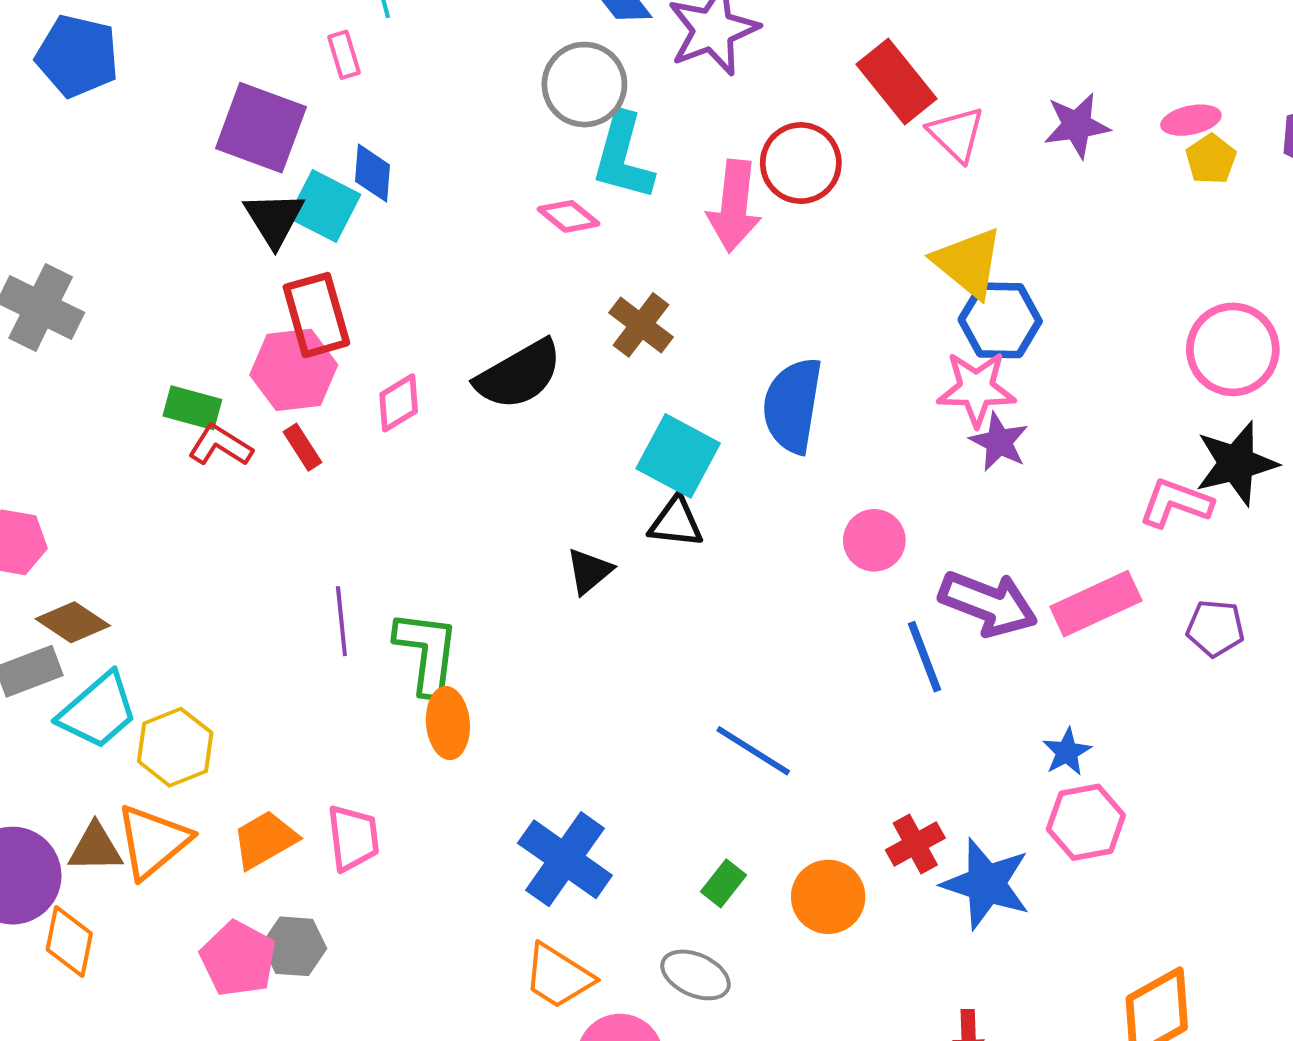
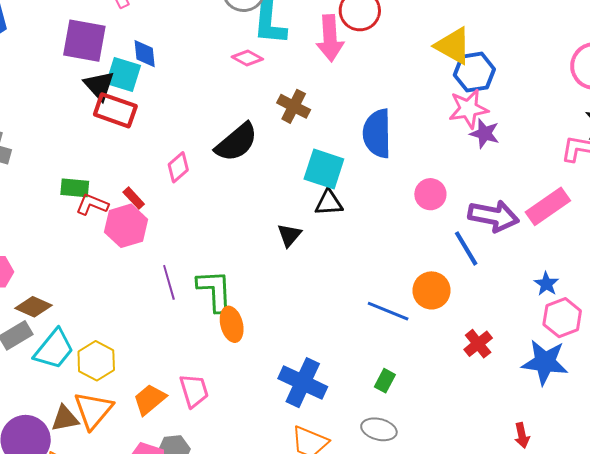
red rectangle: (316, 315) -> (115, 110), moved, turned -45
pink hexagon: (294, 370) -> (126, 226), moved
blue star: (986, 884) -> (545, 362), moved
orange circle: (828, 897) -> (431, 290), moved

